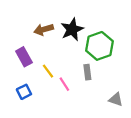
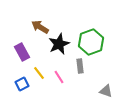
brown arrow: (44, 29) -> (40, 27), turned 48
black star: (72, 29) -> (59, 44), moved
yellow line: (48, 71) -> (39, 73), moved

